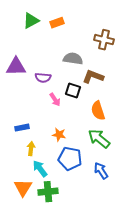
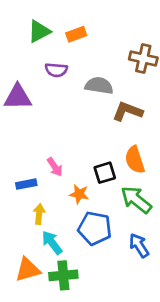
purple semicircle: (43, 78) -> (56, 70), moved
black square: (73, 91) -> (105, 173), moved, turned -35
pink arrow: (55, 100) -> (55, 167), moved
orange triangle: (23, 188) -> (28, 270), turned 42

